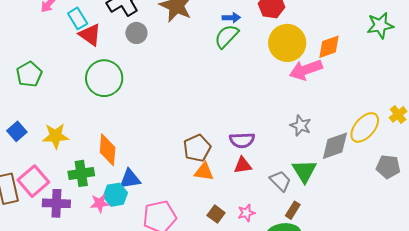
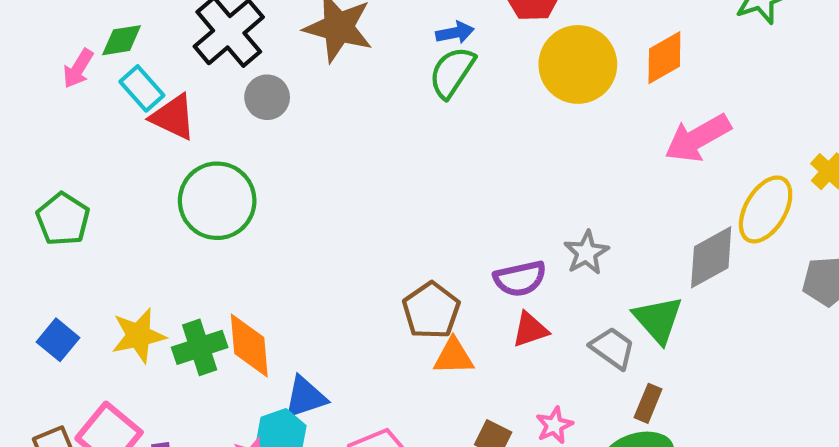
pink arrow: (306, 70) -> (698, 138), moved
gray star: (301, 126) -> (586, 253), moved, turned 30
green cross: (81, 173) -> (200, 347), moved

